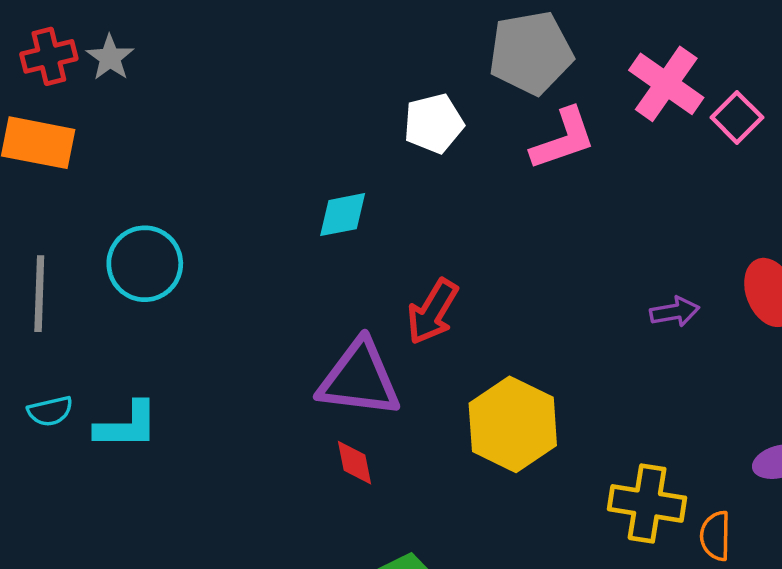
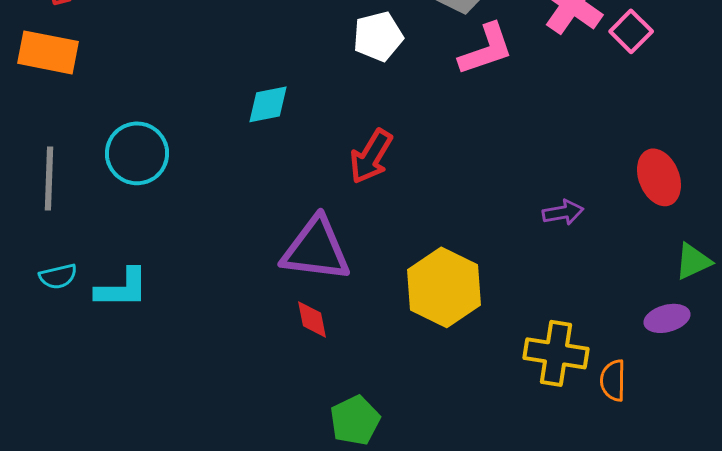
cyan diamond: (343, 215) -> (268, 104), moved
red arrow: (432, 312) -> (371, 156), moved
purple arrow: (675, 312) -> (563, 212), moved

